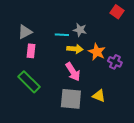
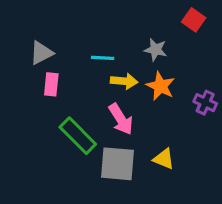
gray star: (80, 30) -> (156, 50), moved
purple cross: (115, 62) -> (205, 103), moved
green rectangle: (29, 82) -> (78, 136), moved

